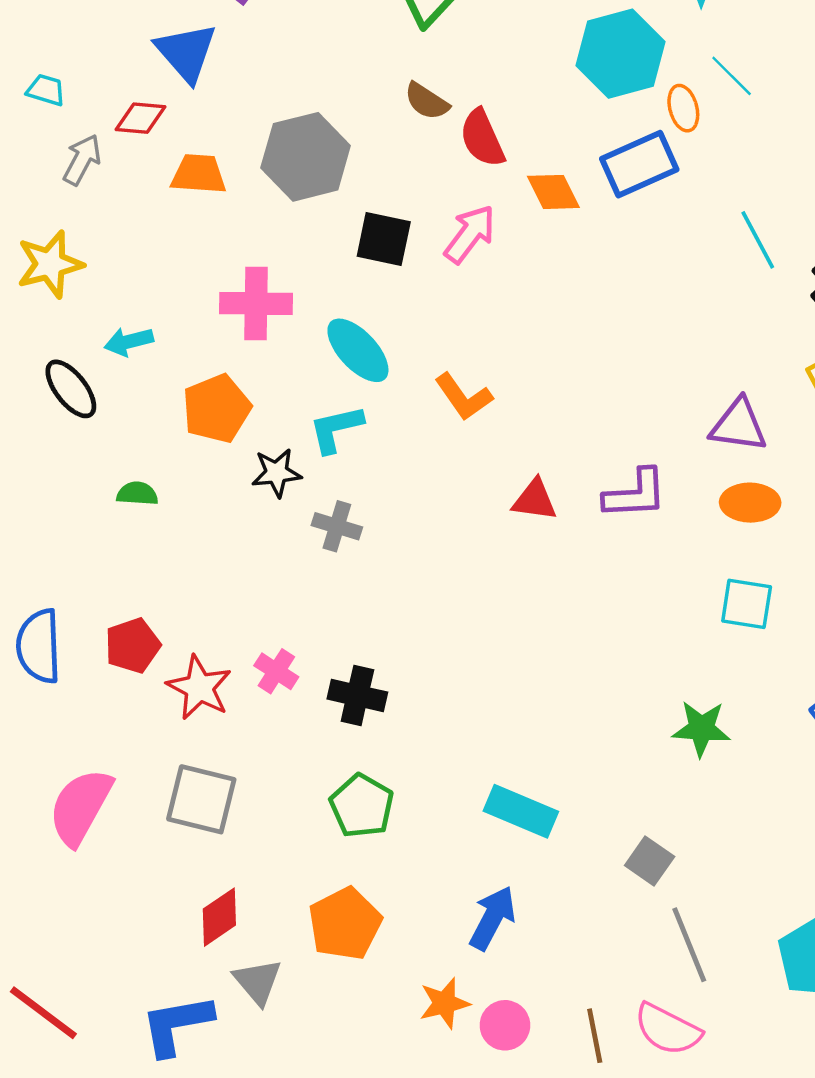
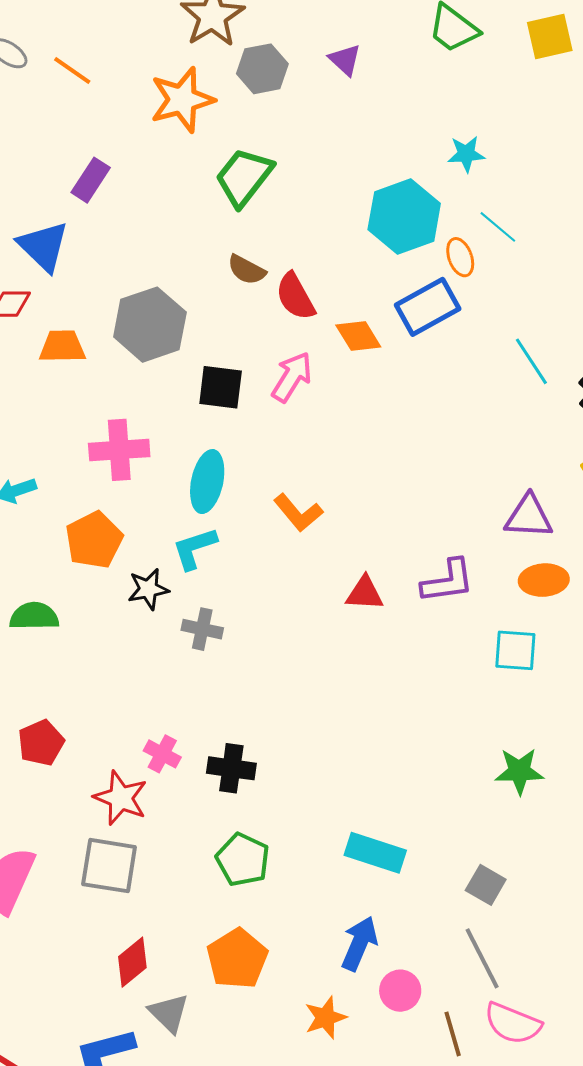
cyan ellipse: (358, 350) -> (207, 482), turned 60
green semicircle: (137, 494) -> (34, 616), size x1.4
cyan square: (747, 604) -> (515, 650), moved
red star: (199, 688) -> (121, 798), moved
gray line: (689, 945) -> (482, 958), moved
pink circle: (505, 1025) -> (400, 991), moved

